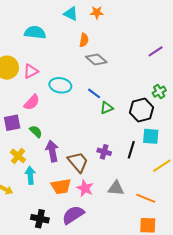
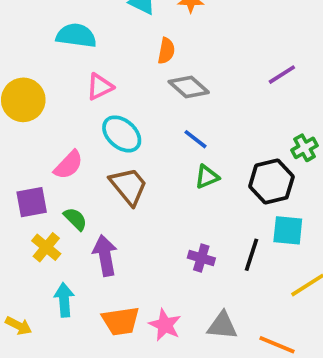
purple line: (156, 51) -> (282, 75), moved
pink triangle: (31, 71) -> (100, 87), moved
cyan ellipse: (60, 85) -> (122, 134), turned 30
blue line: (94, 93) -> (196, 139), moved
yellow cross: (18, 156) -> (46, 247), moved
brown trapezoid: (78, 162) -> (129, 186), moved

